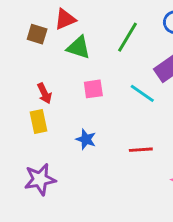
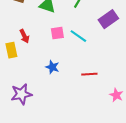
cyan line: (142, 93) -> (78, 36), moved
yellow rectangle: (39, 122) -> (11, 50), moved

